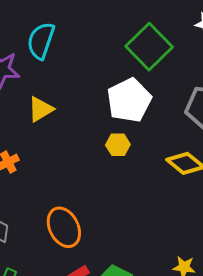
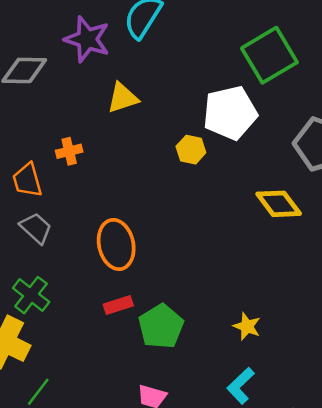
yellow hexagon: (118, 145) -> (191, 150), moved

